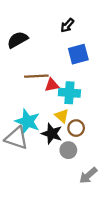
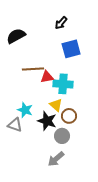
cyan star: (28, 121) -> (25, 110), size x0.7
gray triangle: (16, 138) -> (15, 125), size x0.7
gray arrow: (88, 176) -> (56, 159), moved

